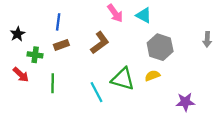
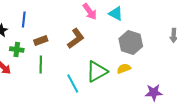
blue line: (58, 22) -> (24, 19), moved
green triangle: (123, 79) -> (97, 71), turned -45
green line: (53, 83) -> (41, 64), moved

